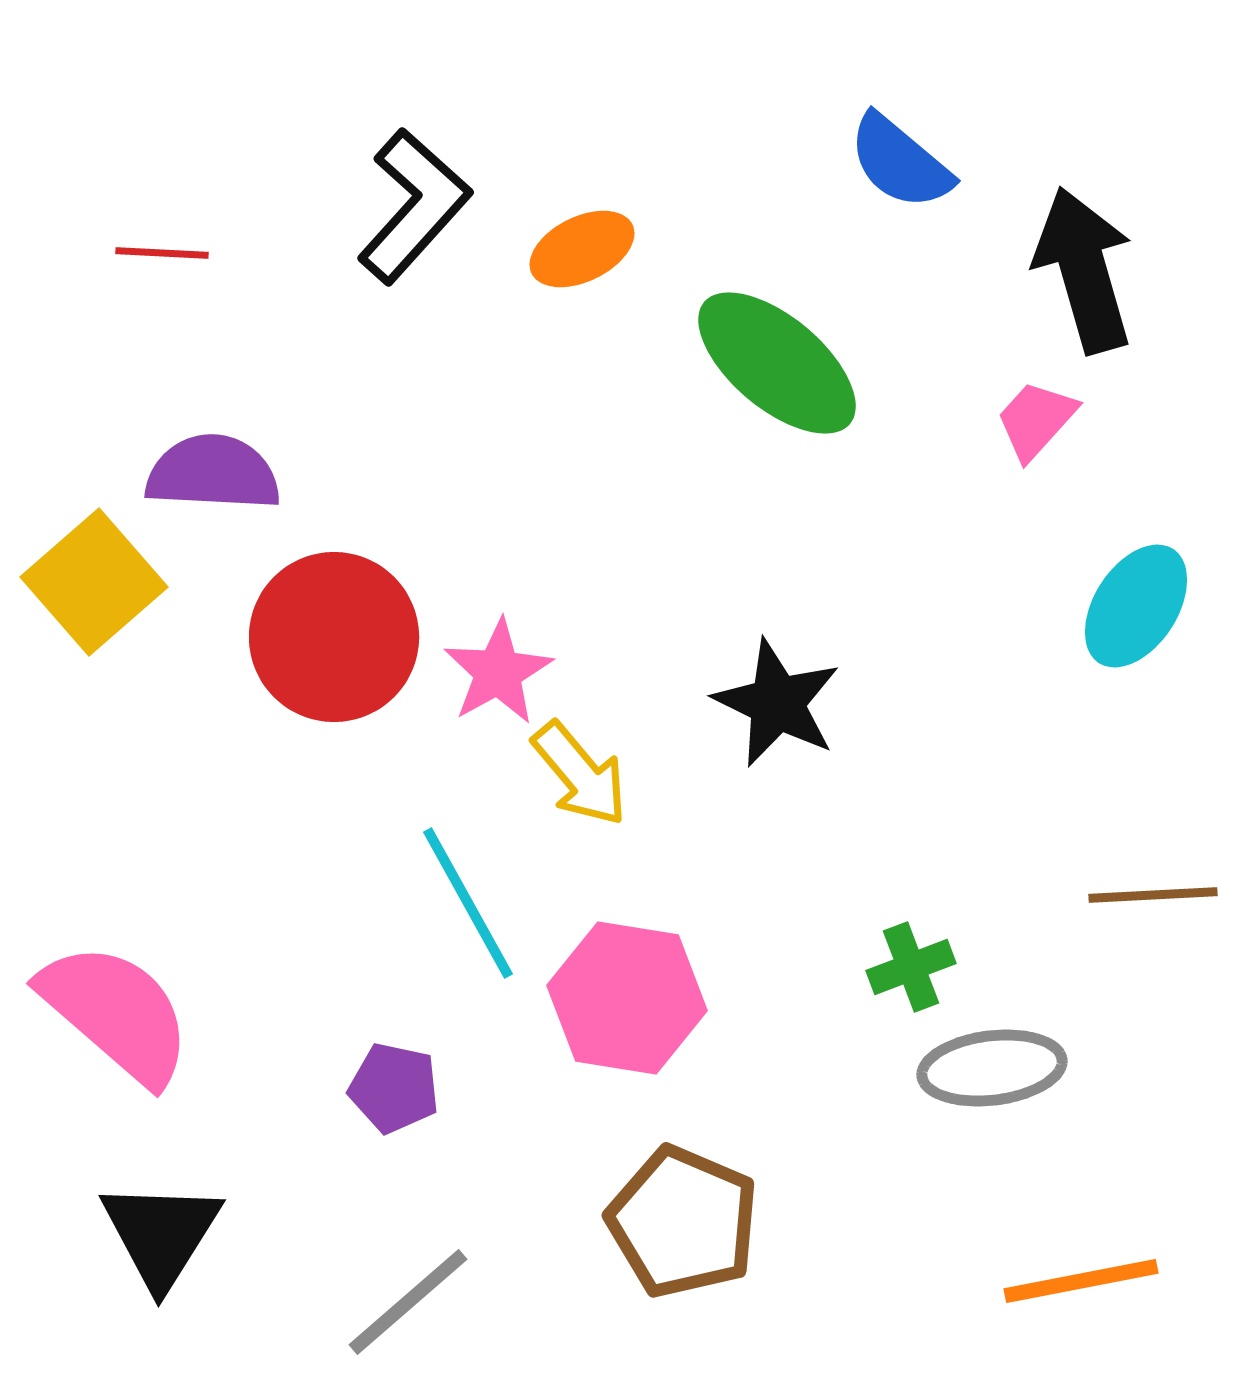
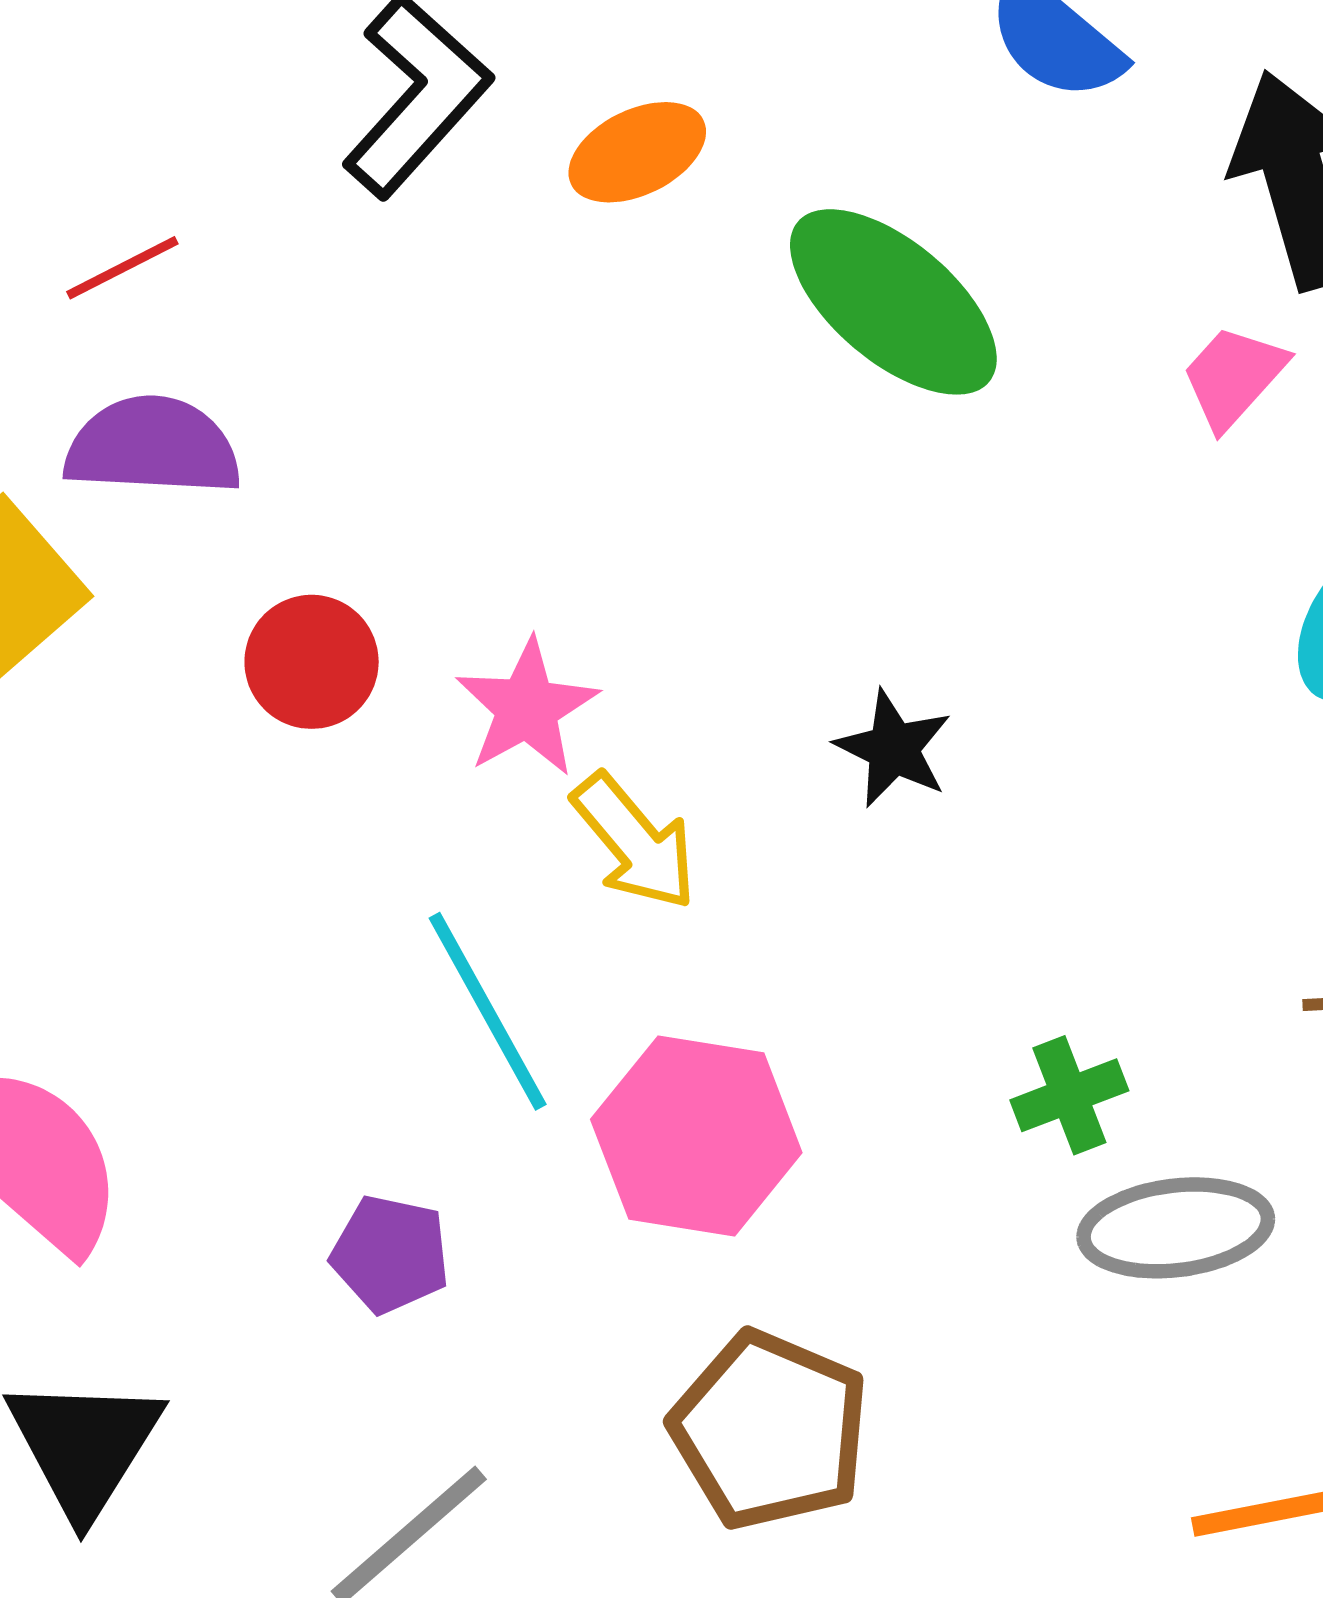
red line: (162, 253) -> (122, 268), moved, turned -30
red circle: (334, 637) -> (312, 662), size x0.6
black star: (777, 703) -> (893, 749), size x0.7

